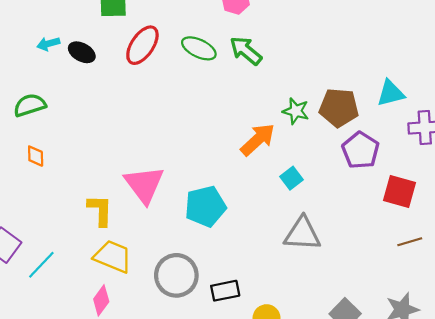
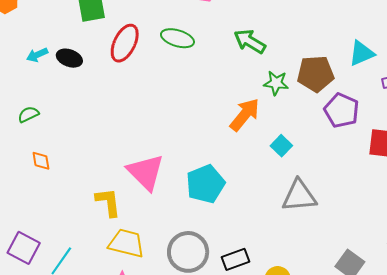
green arrow: (246, 51) -> (250, 41), moved
green semicircle: (30, 105) -> (28, 114), size x0.7

